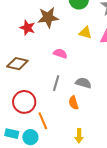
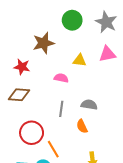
red star: (27, 28) -> (22, 67), moved
yellow triangle: (85, 33) -> (80, 60), moved

